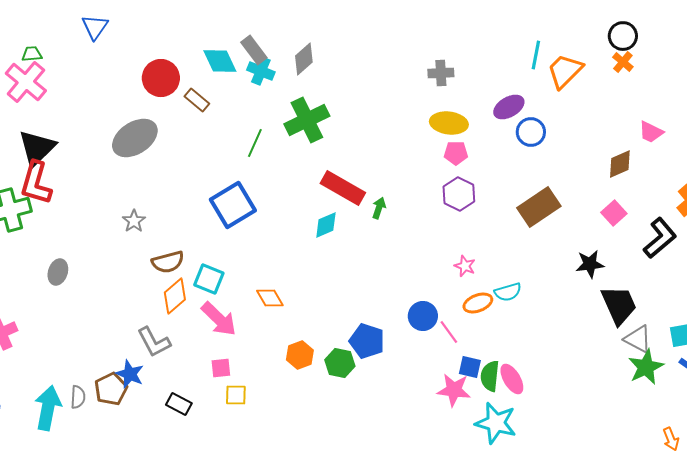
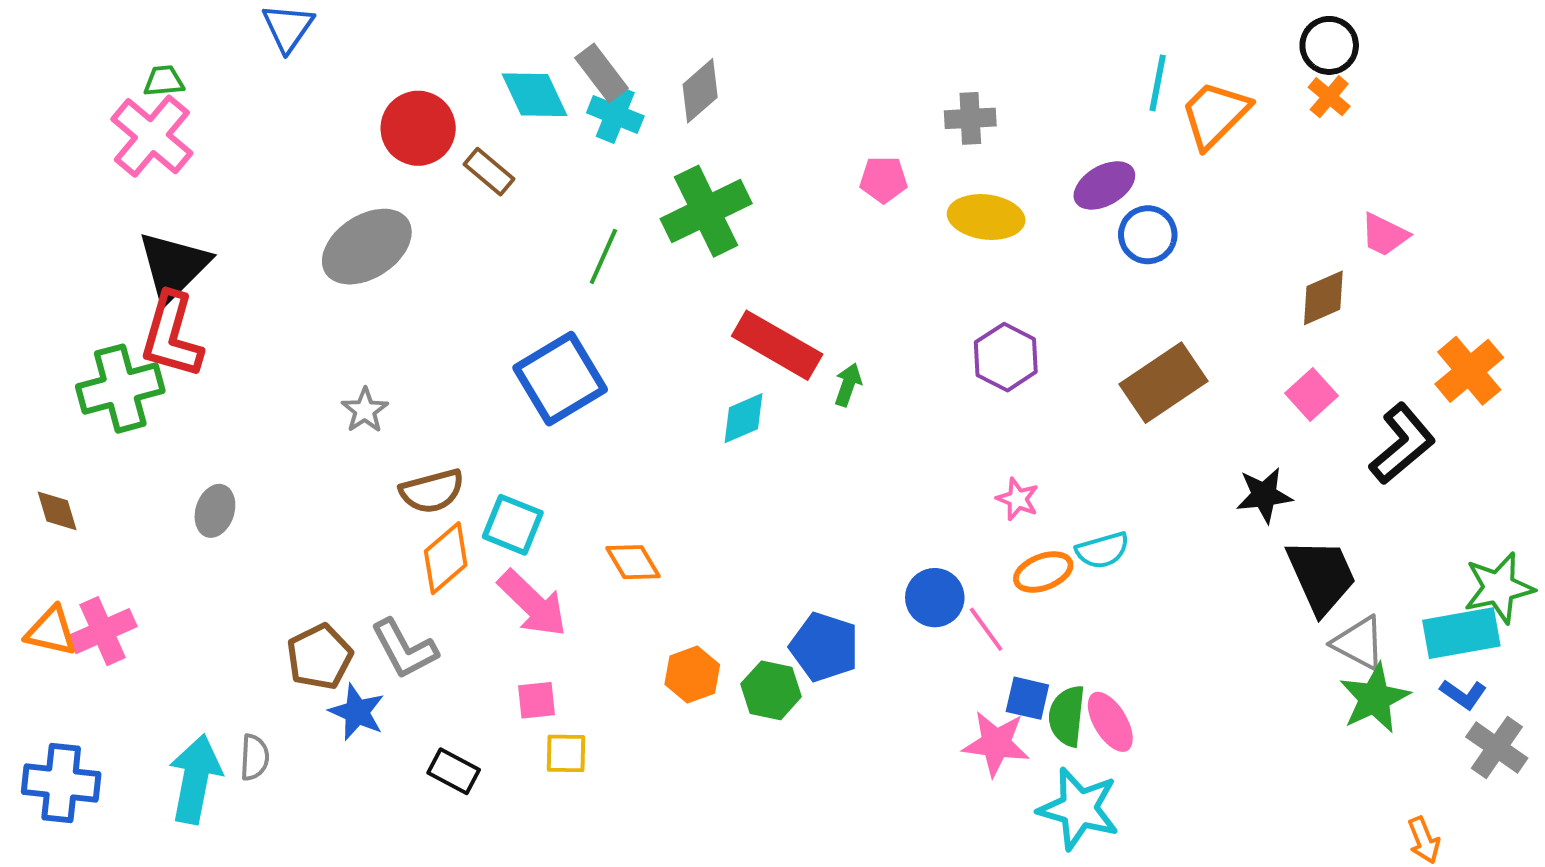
pink pentagon: (456, 153) -> (884, 180), moved
brown pentagon: (111, 389) -> (319, 657), moved

